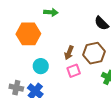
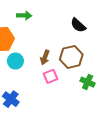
cyan circle: (41, 66) -> (15, 61), moved

